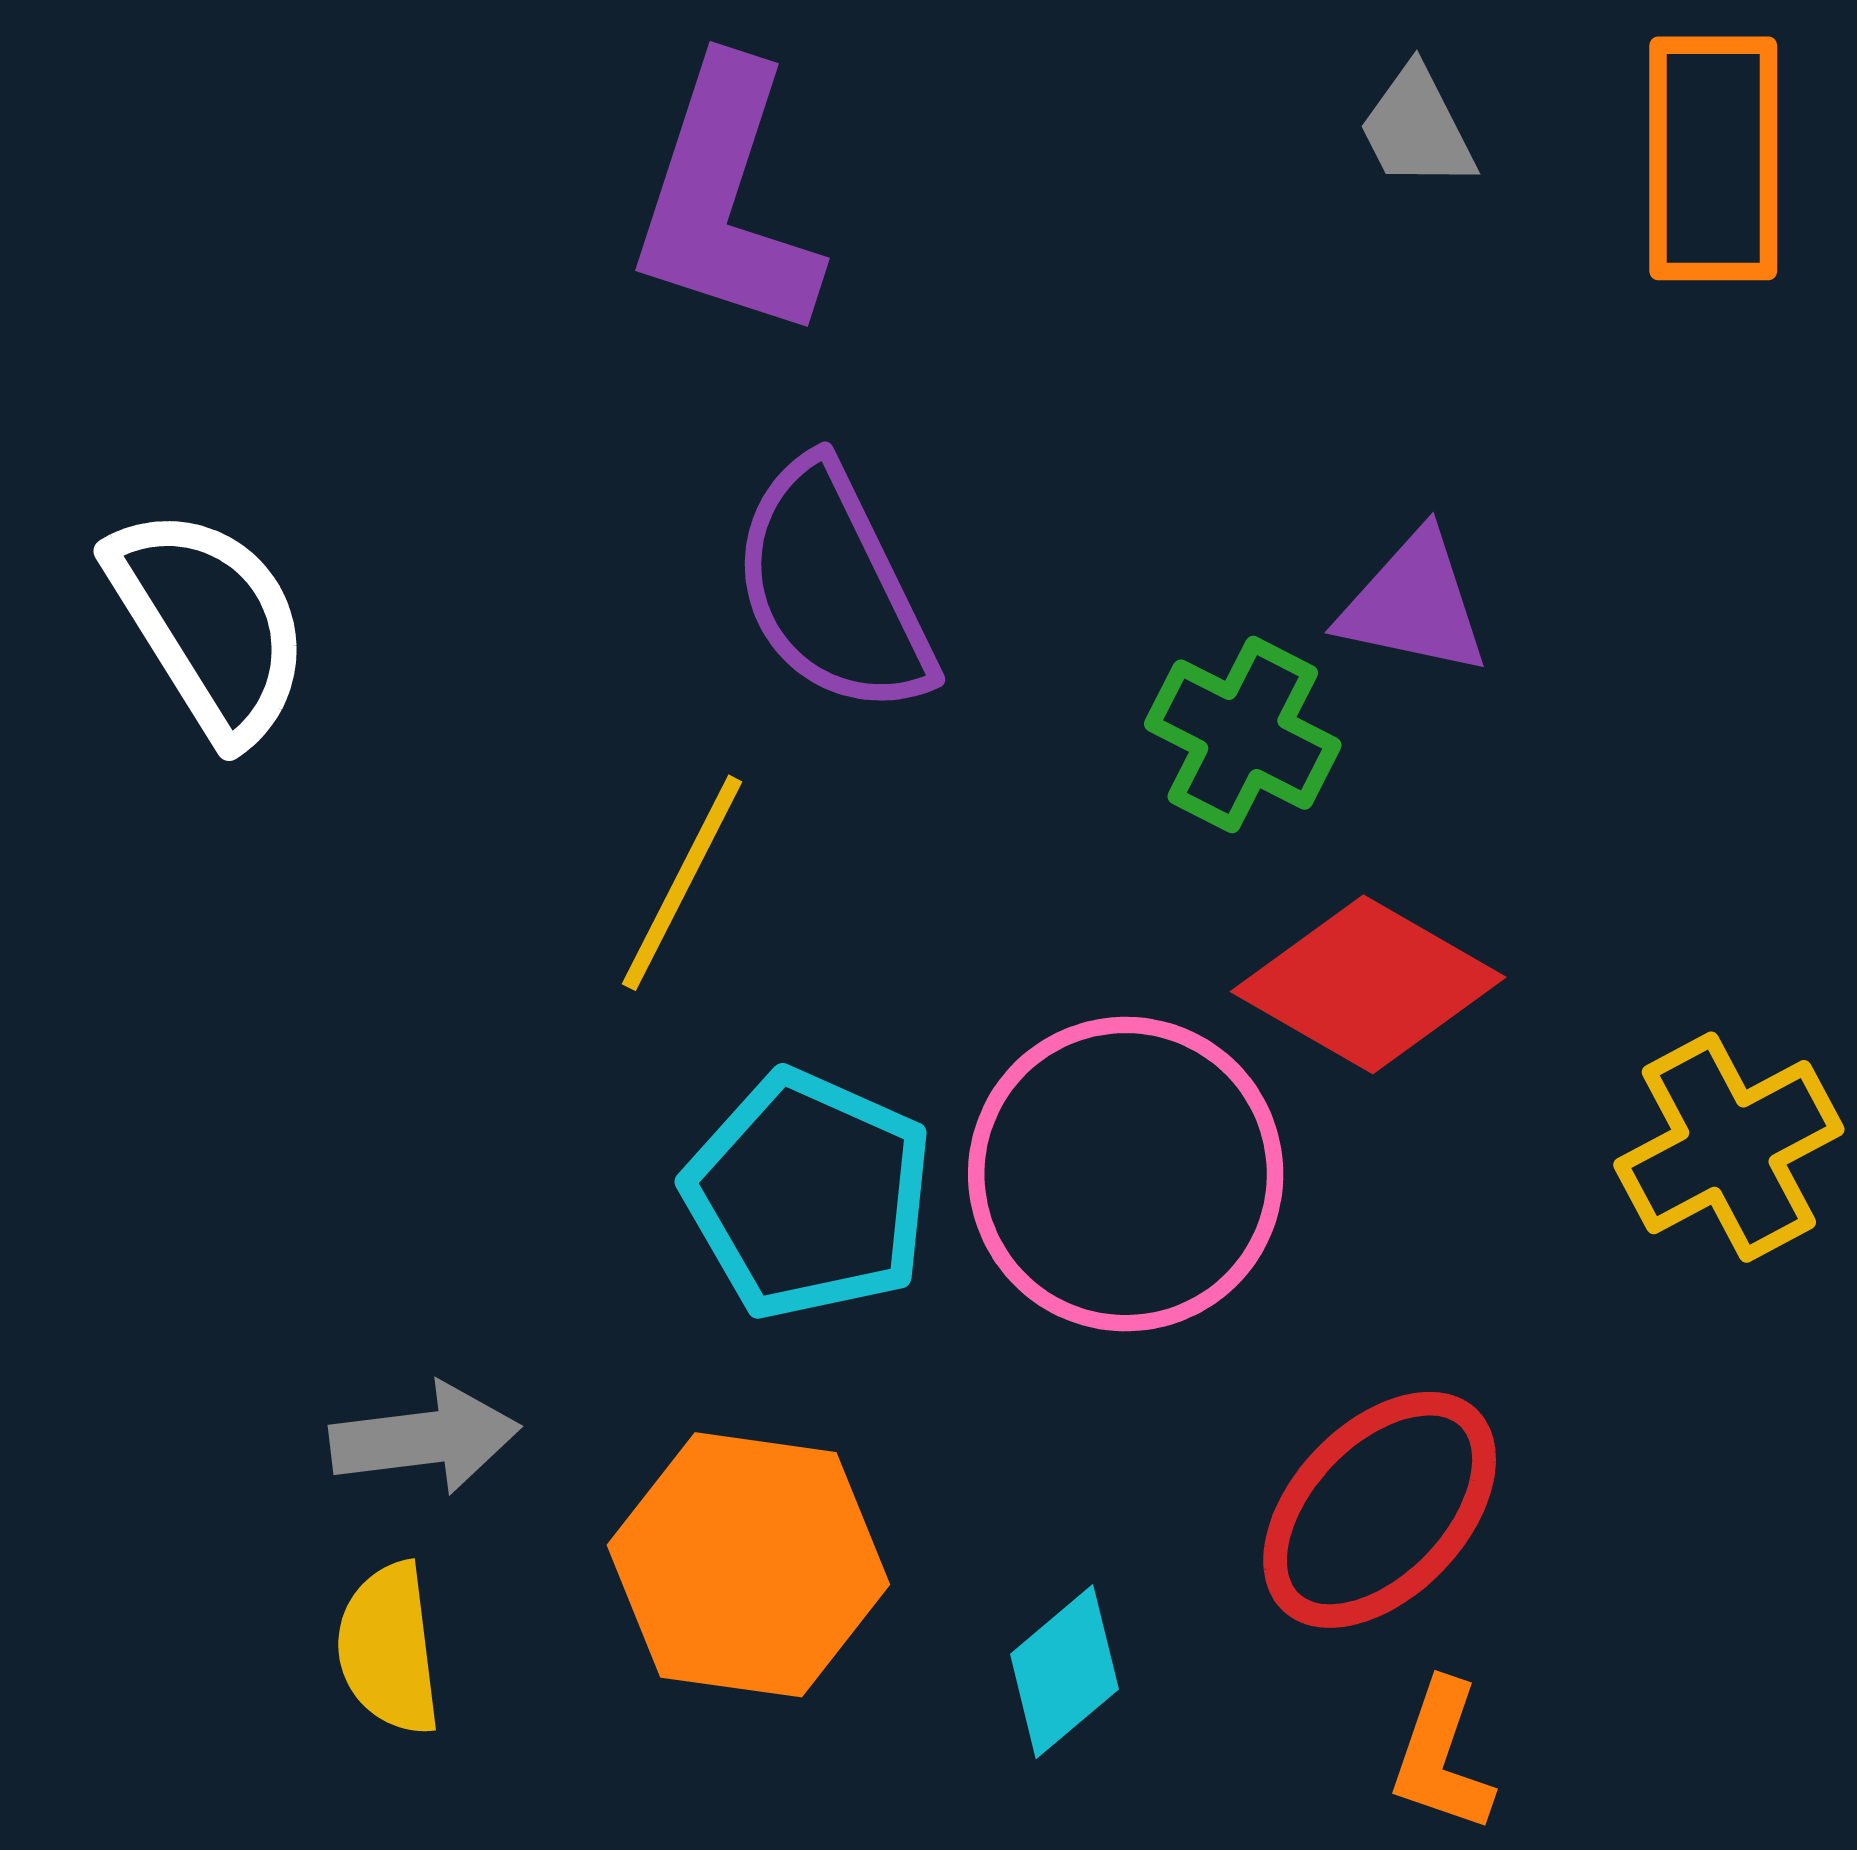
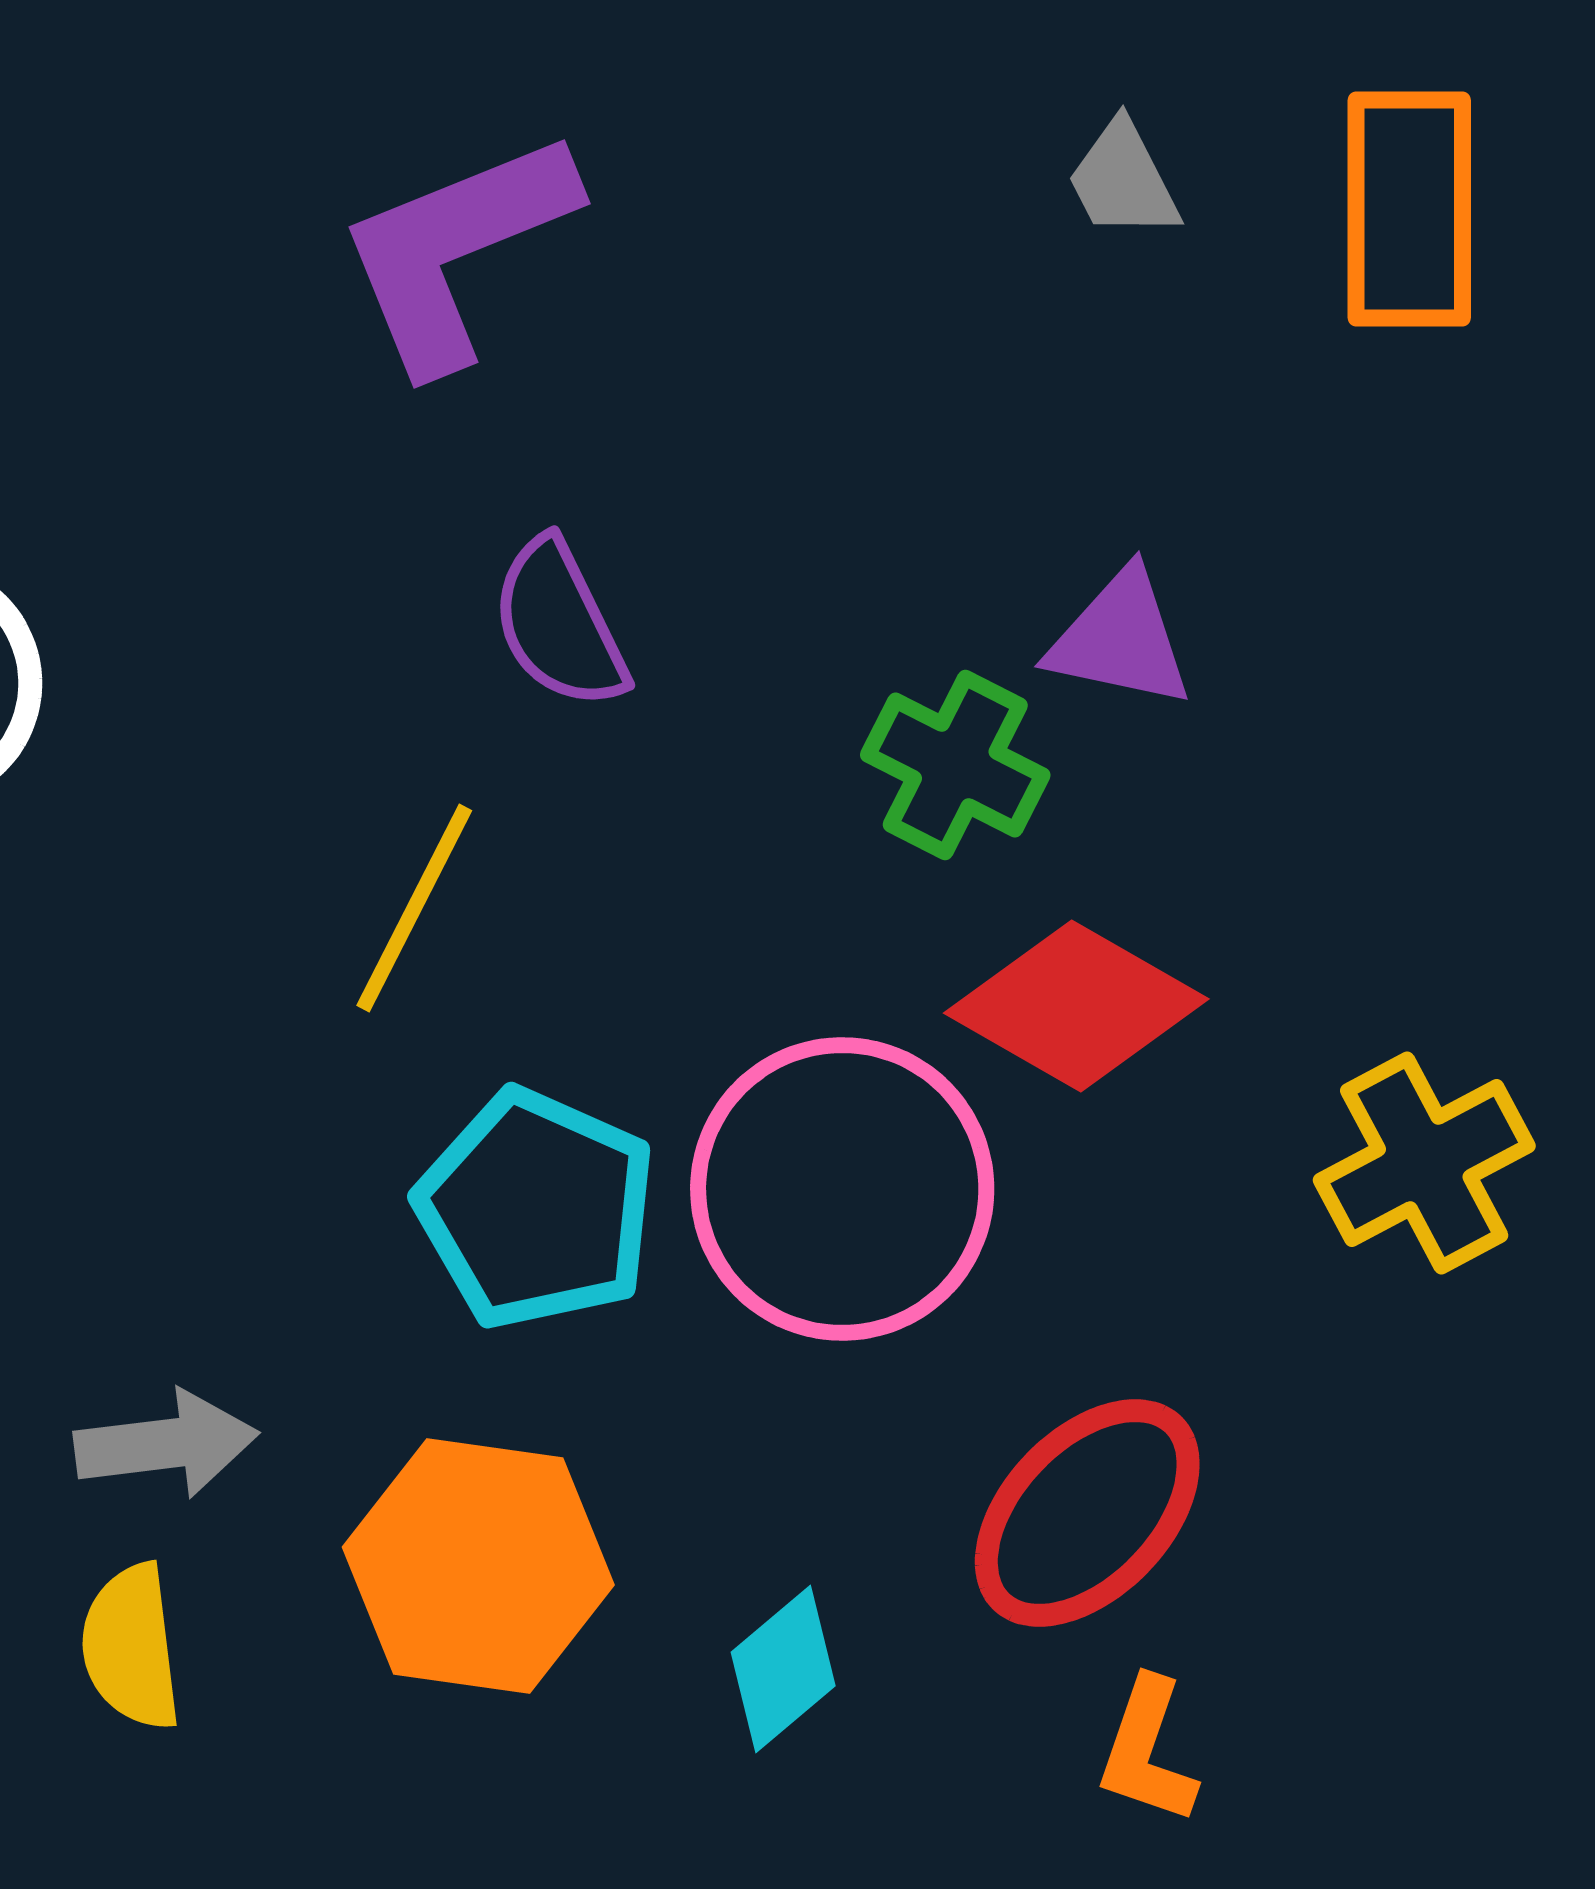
purple L-shape: (726, 201) -> (456, 250), turned 50
purple semicircle: (832, 588) -> (559, 624), size x0.7

